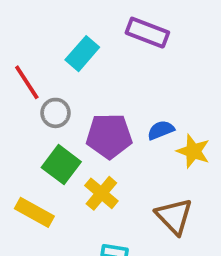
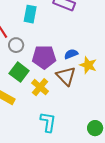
cyan rectangle: (82, 54) -> (30, 14), turned -30
brown triangle: (174, 216) -> (66, 76), moved

